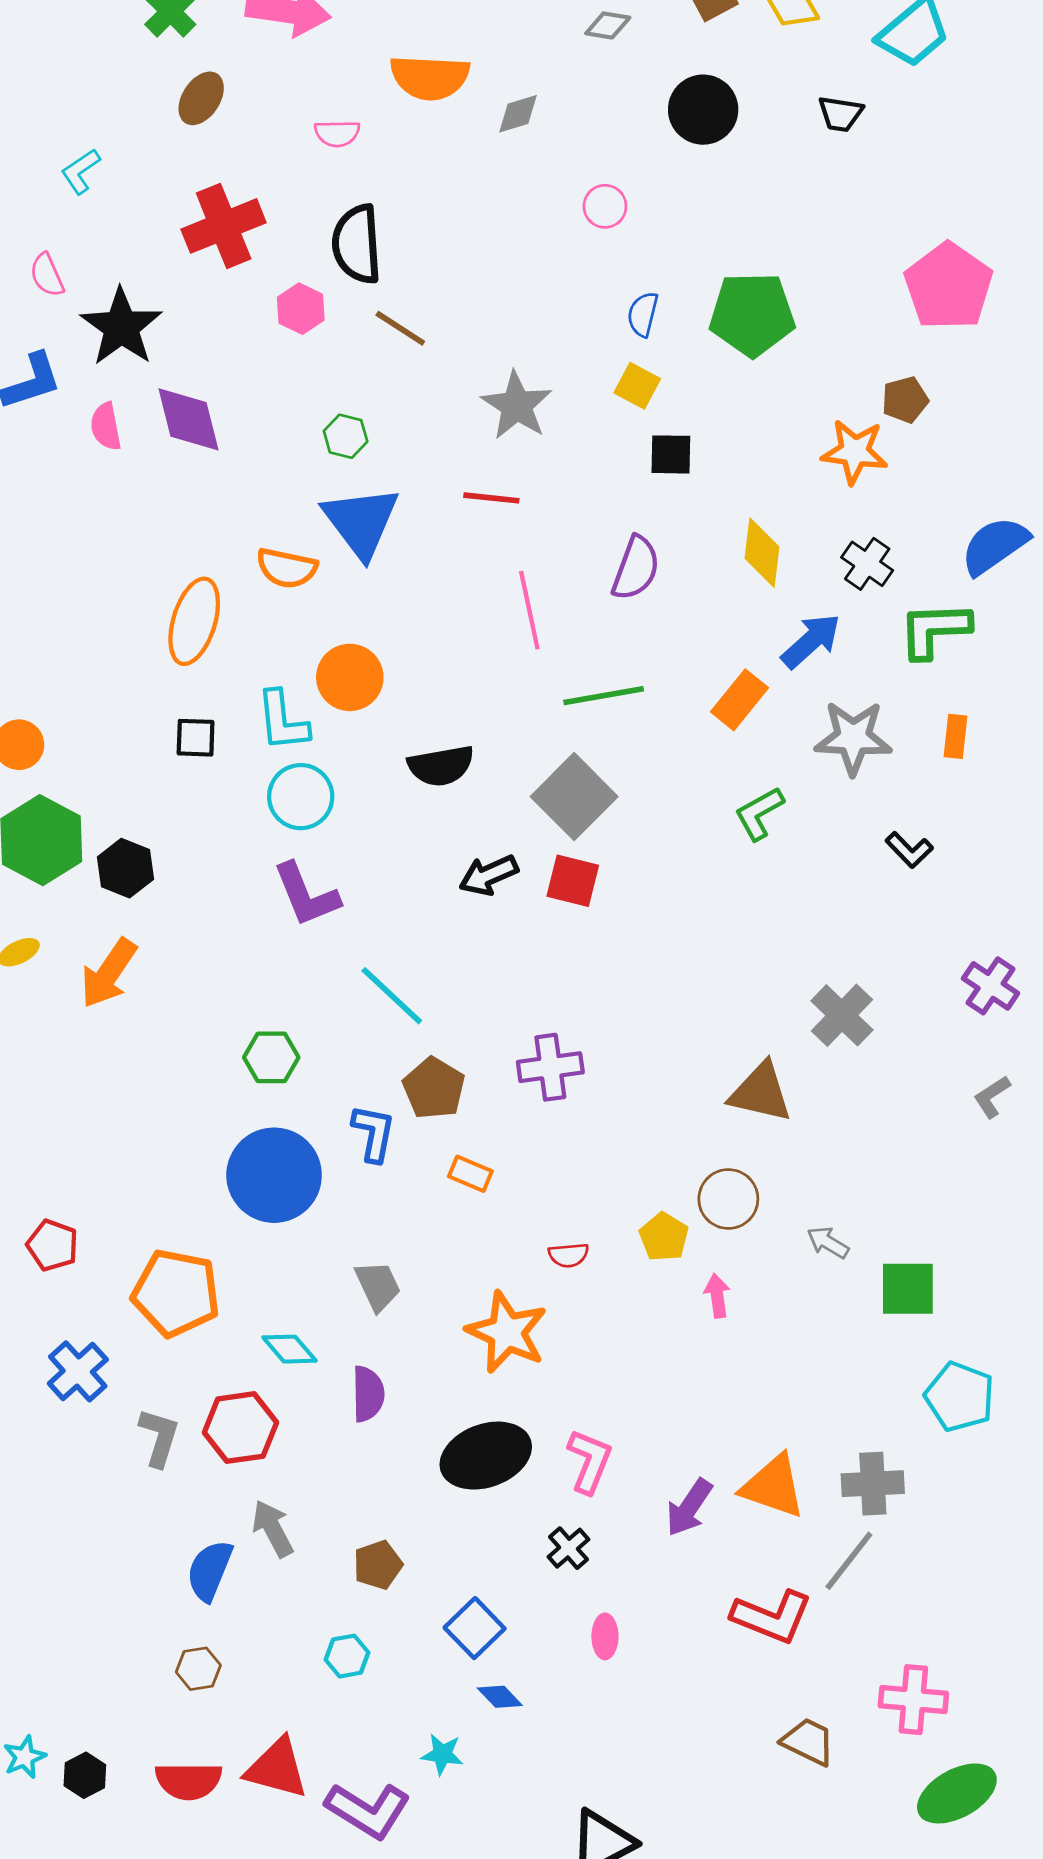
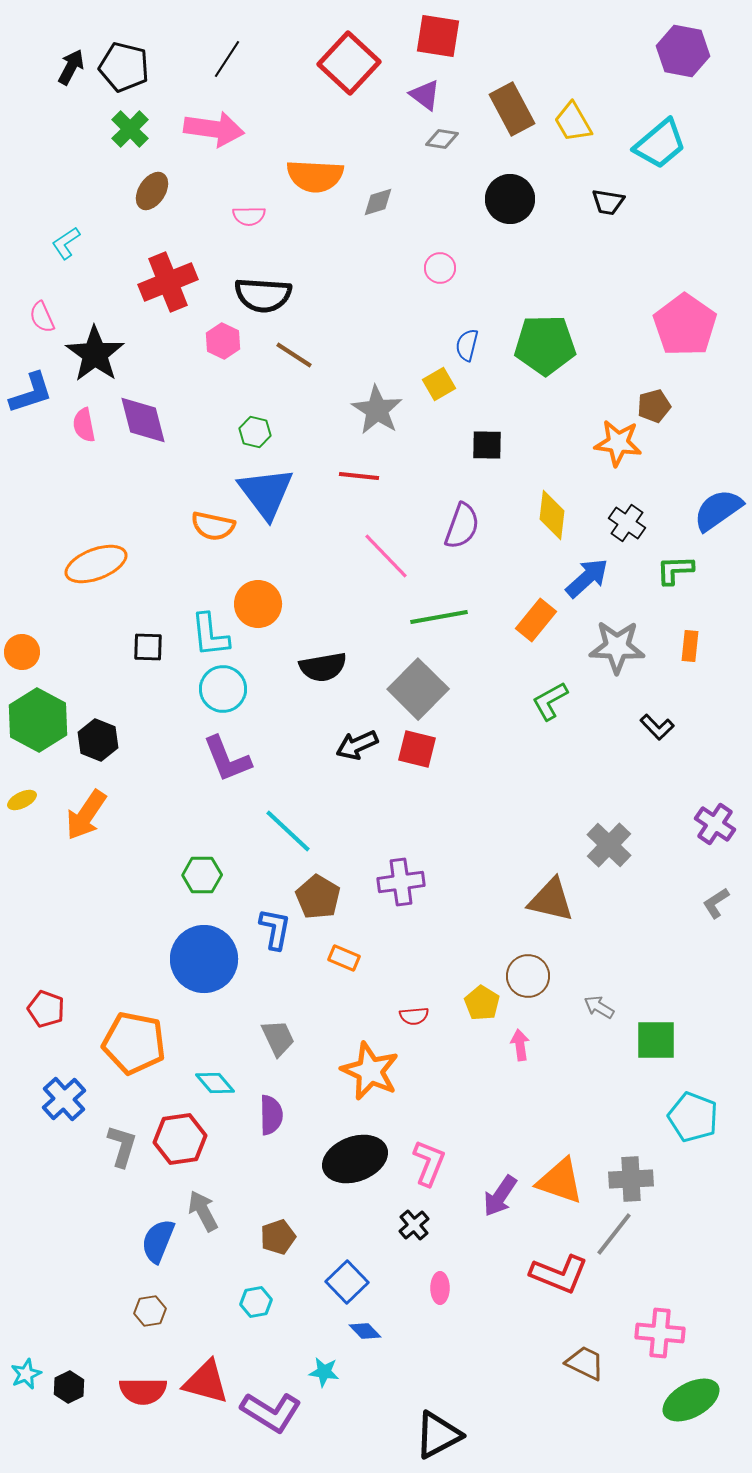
black semicircle: (357, 244) -> (263, 295), turned -82
yellow square: (637, 386) -> (439, 384), moved, turned 32
pink line: (529, 610) -> (386, 556), turned -32
orange ellipse: (194, 621) -> (96, 564), moved, turned 52
green L-shape: (934, 630) -> (675, 570), size x0.7

